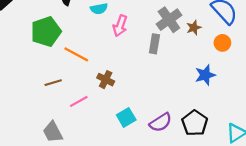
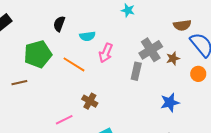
orange line: (76, 54) -> (74, 64), moved
blue star: (205, 75) -> (170, 102), moved
brown line: (53, 83) -> (19, 83), moved

